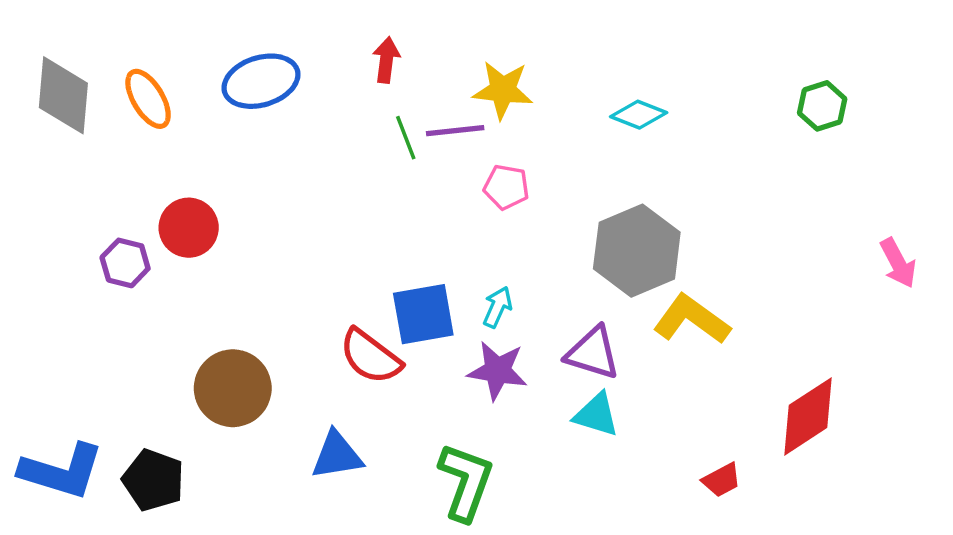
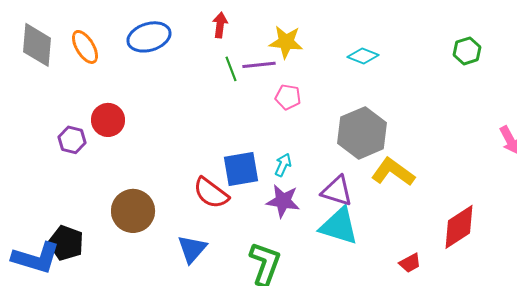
cyan triangle: (596, 415) -> (339, 226), size x1.5
blue triangle: (337, 455) -> (192, 249), turned -40
black pentagon: (153, 480) -> (66, 243), moved

